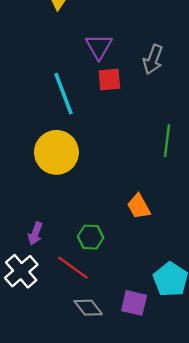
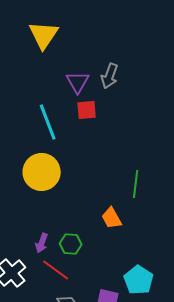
gray arrow: (153, 59) -> (110, 76), moved
green line: (167, 141) -> (136, 184), moved
purple arrow: (35, 234) -> (42, 243), moved

